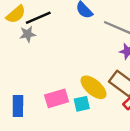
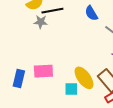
pink rectangle: (57, 98) -> (43, 71), moved

